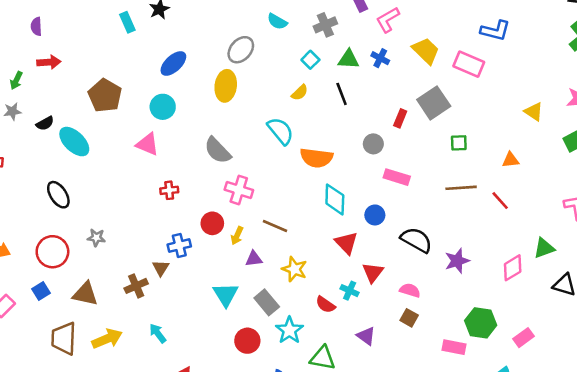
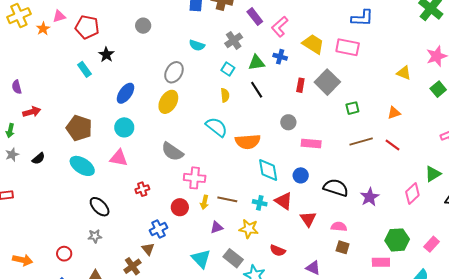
yellow ellipse: (226, 86) -> (168, 102), turned 35
yellow semicircle: (300, 93) -> (225, 95), turned -40
red rectangle: (400, 118) -> (300, 85), moved
cyan ellipse: (74, 142) -> (82, 166), moved
black ellipse: (58, 195) -> (100, 207), moved
yellow arrow: (237, 236) -> (205, 202), moved
red circle: (52, 252) -> (64, 254), size x0.6
cyan cross: (350, 291) -> (260, 203), moved

